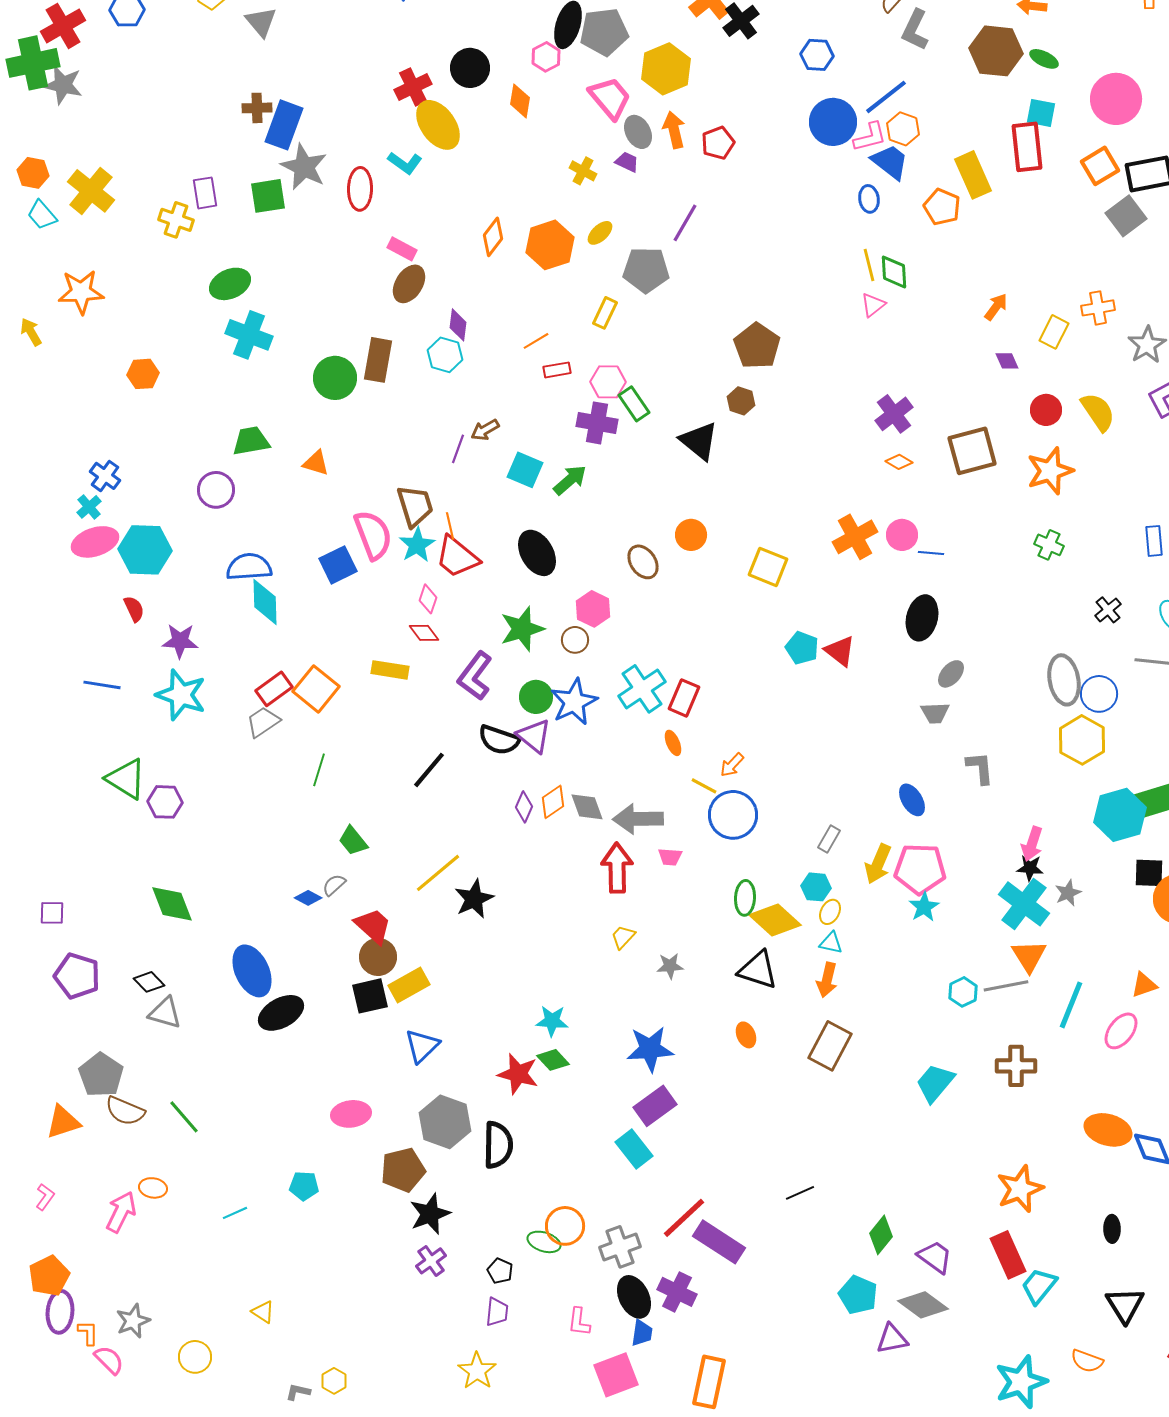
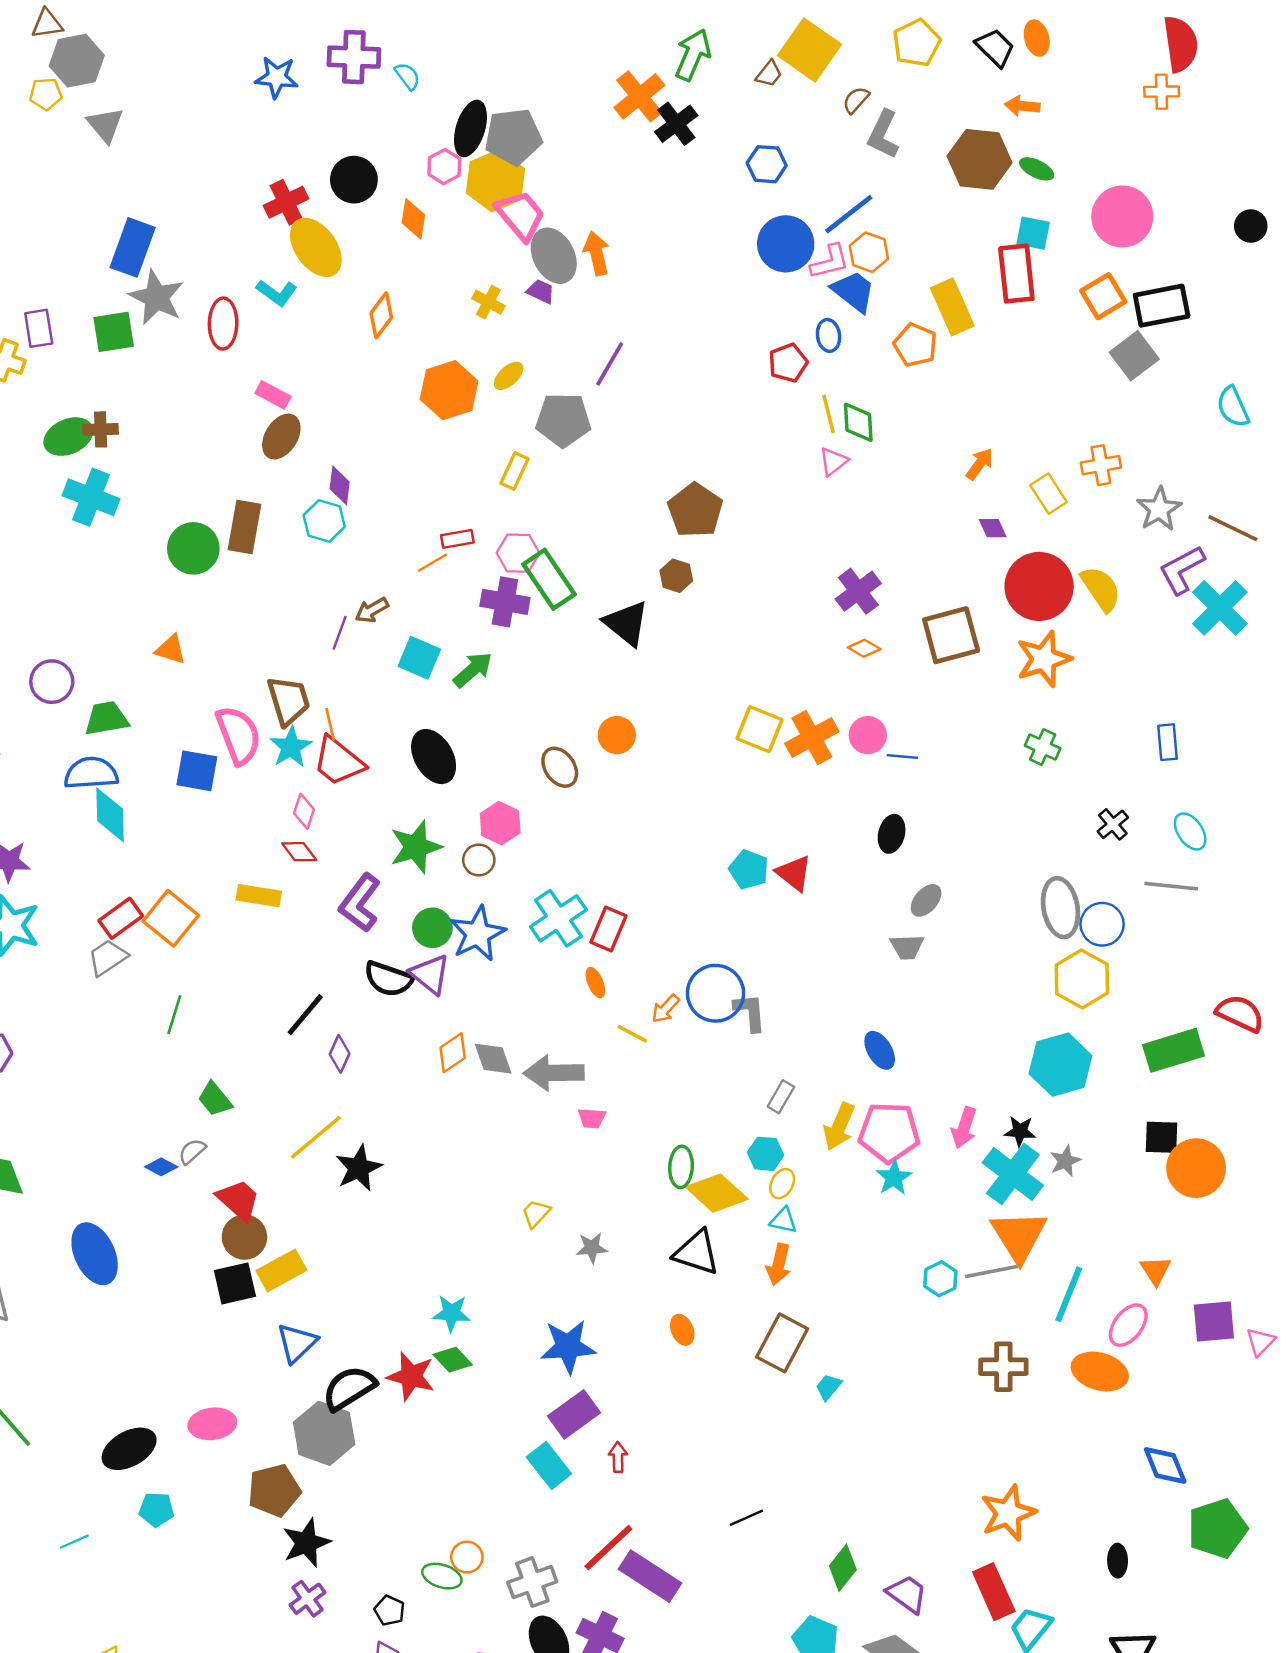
yellow hexagon: (666, 69) -> (495, 181), moved
brown cross: (257, 108) -> (101, 429), moved
gray ellipse: (638, 132) -> (554, 256), size x1.4
red pentagon: (718, 143) -> (788, 363), moved
orange diamond: (493, 237) -> (381, 315), moved
yellow rectangle: (1054, 332) -> (1049, 494), turned -60
orange line: (536, 341) -> (432, 563), moved
green rectangle: (634, 404) -> (549, 579), size x1.4
red circle: (1046, 410) -> (1039, 586), size x1.8
green trapezoid: (251, 441) -> (106, 718), moved
blue square: (338, 565) -> (197, 771), turned 36
yellow square: (768, 567) -> (760, 729), moved
black ellipse: (922, 618) -> (892, 834), size x0.7
gray L-shape: (980, 768) -> (750, 1012), moved
purple diamond: (524, 807) -> (340, 1054), moved
blue circle: (733, 815) -> (716, 993), moved
cyan hexagon: (1120, 815) -> (1060, 1065), moved
pink arrow: (1032, 844) -> (964, 1128), moved
red arrow: (617, 868) -> (618, 1457), moved, size x0.5
orange triangle: (1029, 956) -> (1019, 1236), size x1.4
orange triangle: (1144, 985) -> (1156, 1270), turned -44
black ellipse: (281, 1013) -> (129, 1449), moved
cyan trapezoid: (935, 1083) -> (829, 1387), moved, size x0.6
orange ellipse: (1108, 1130) -> (1100, 1371), moved
black semicircle: (498, 1145) -> (349, 1388), moved, turned -123
orange circle: (565, 1226) -> (467, 1557), size x0.7

